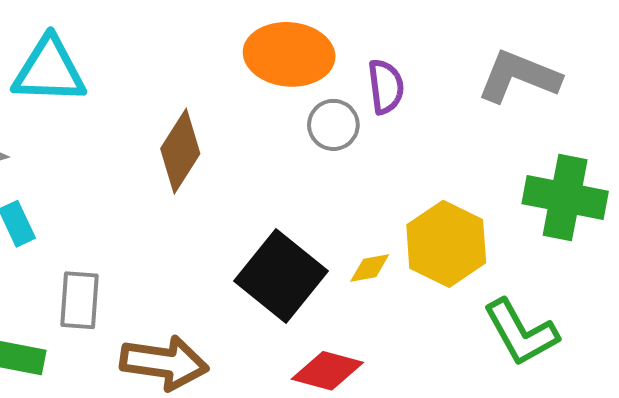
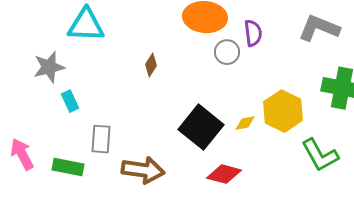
brown diamond: (180, 151) -> (151, 65), size x0.6

